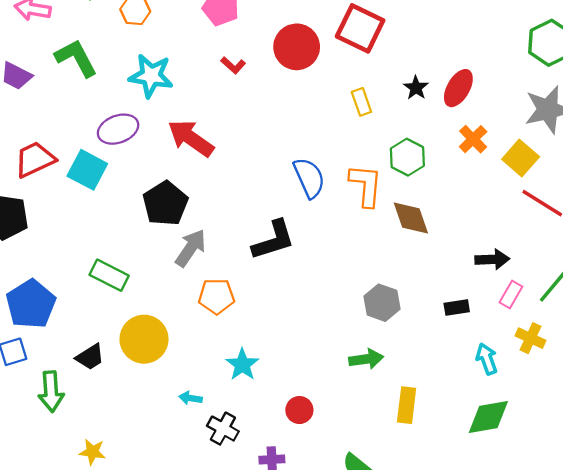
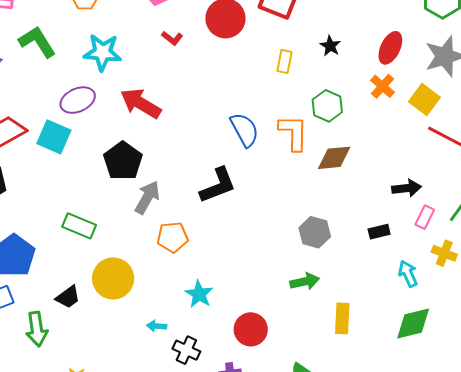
red ellipse: (458, 88) -> (390, 48), moved
yellow rectangle: (361, 102) -> (285, 61), turned 35
brown diamond: (411, 218) -> (334, 158), turned -72
red circle: (299, 410) -> (251, 329), size x1.4

